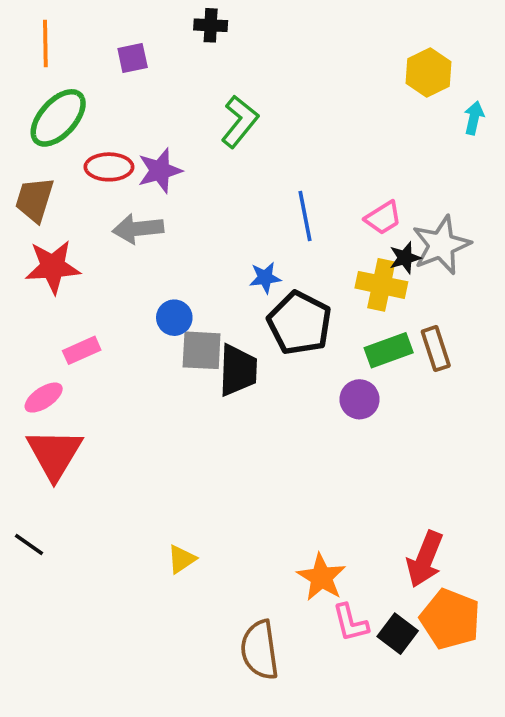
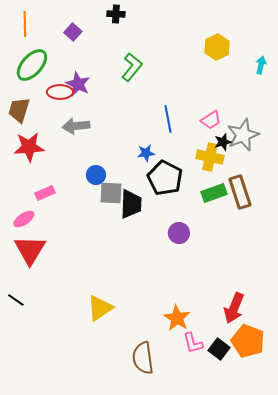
purple square: (133, 58) -> (73, 32), turned -36
yellow hexagon: (429, 73) -> (217, 47), moved
purple star: (160, 171) -> (78, 84), moved, turned -30
brown rectangle: (436, 349) -> (240, 192), size x1.4
purple circle: (360, 399) -> (179, 233), moved
yellow triangle: (182, 559) -> (100, 308), size x1.6

